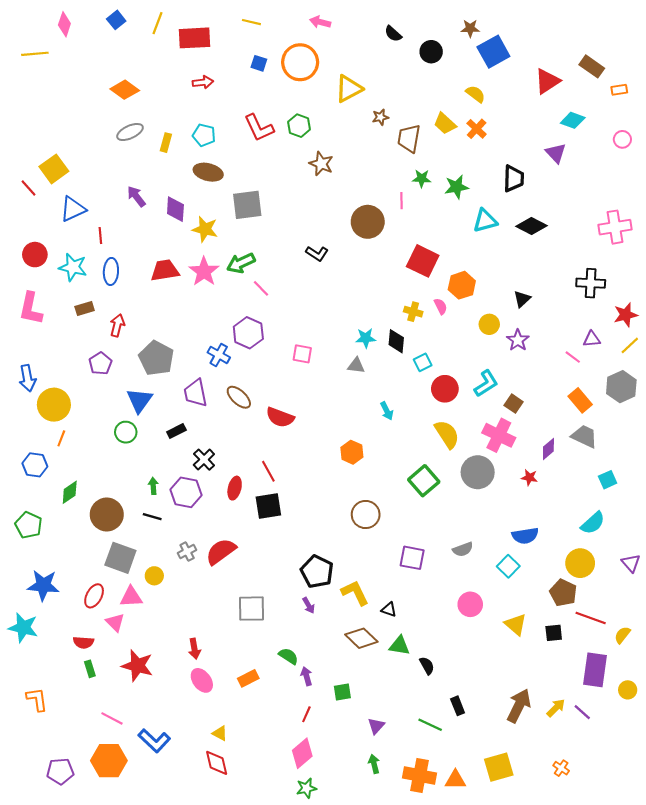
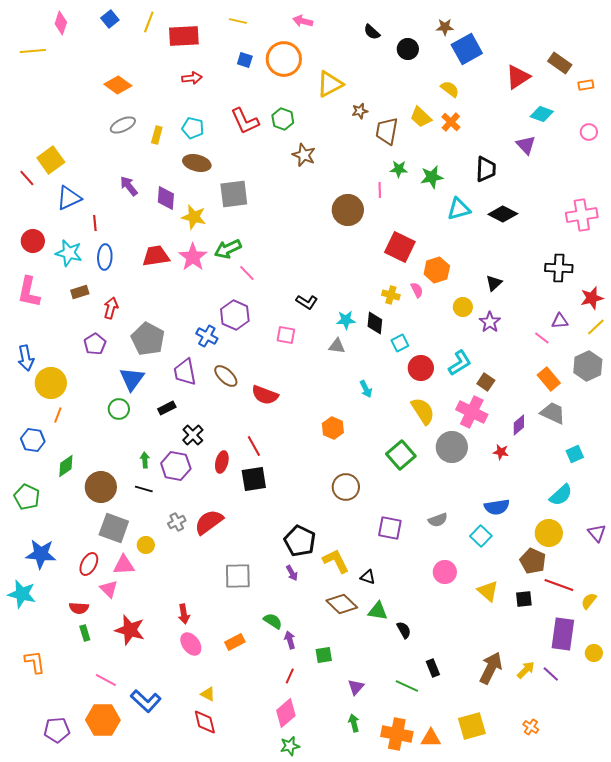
black L-shape: (317, 254) -> (307, 302), moved

